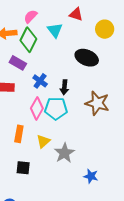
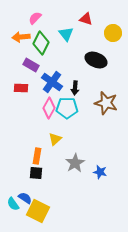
pink semicircle: (31, 16) -> (35, 18), moved
blue cross: (40, 81) -> (52, 82), size x1.5
orange rectangle: (19, 134) -> (37, 156), moved
gray star: (64, 153) -> (75, 163), moved
black square: (23, 168) -> (36, 173), moved

